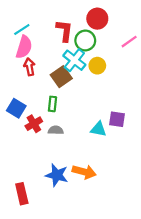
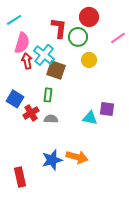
cyan line: (22, 30) -> (14, 20), moved
cyan cross: (74, 60) -> (44, 55), moved
brown square: (61, 77) -> (56, 70), turned -36
blue star: (57, 175) -> (52, 160), turned -30

